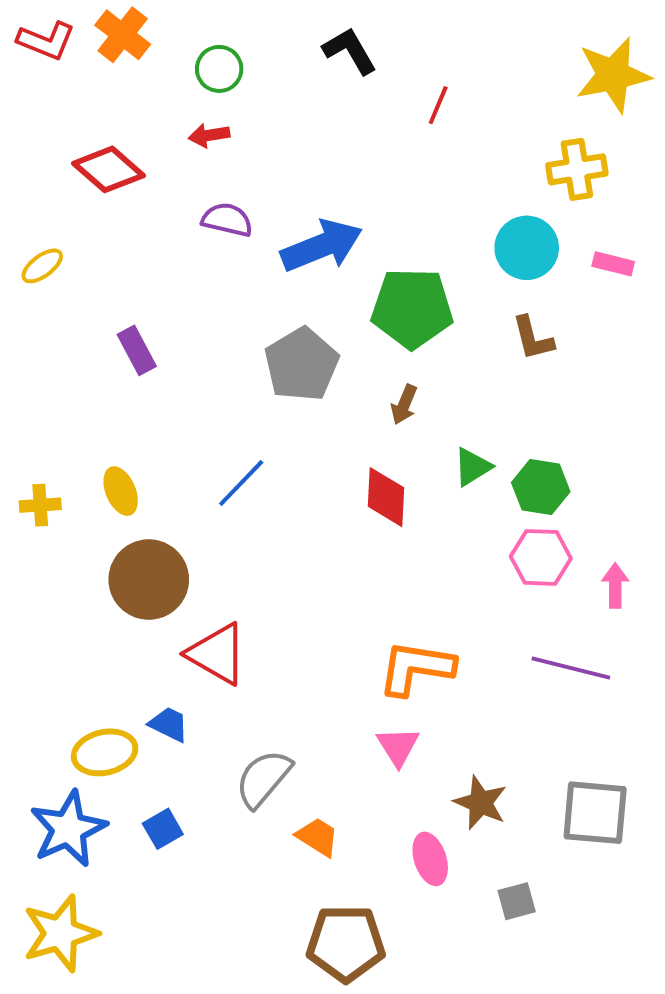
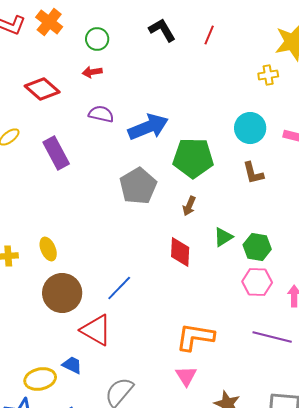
red line: (438, 105) -> (209, 35), moved
yellow cross: (577, 169) -> (268, 75), moved, size x0.7
purple rectangle: (137, 350) -> (56, 153), moved, size x1.4
blue line: (241, 483) -> (119, 288), moved

